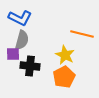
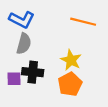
orange line: (82, 34) -> (83, 22), moved
purple square: (13, 54) -> (14, 79), moved

